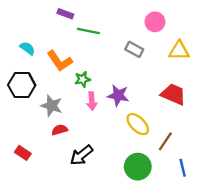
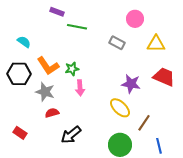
orange L-shape: (60, 61) -> (48, 66), moved
red trapezoid: (173, 94) -> (164, 77), moved
purple star: (118, 95) -> (131, 84), moved

